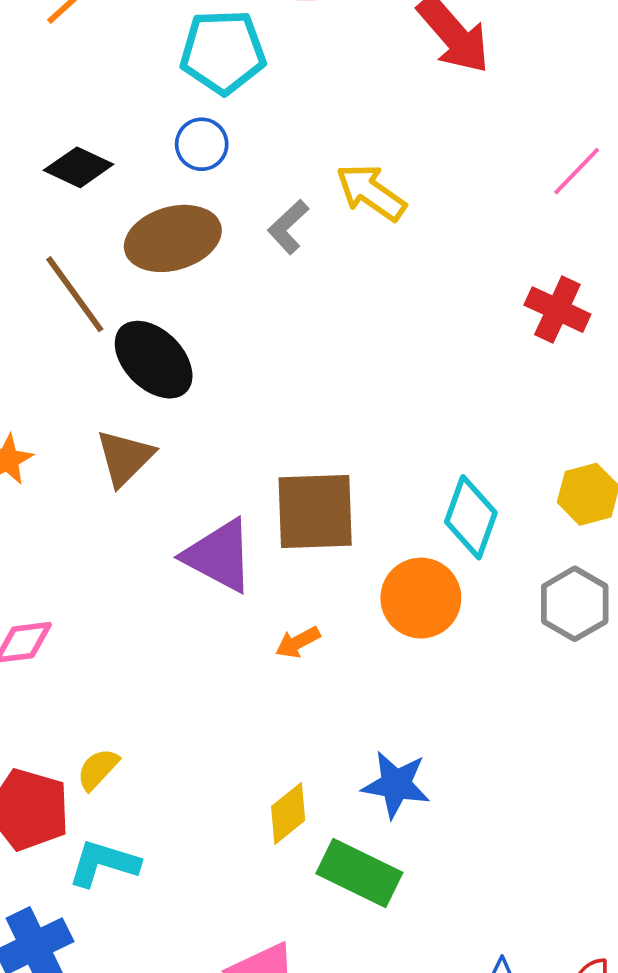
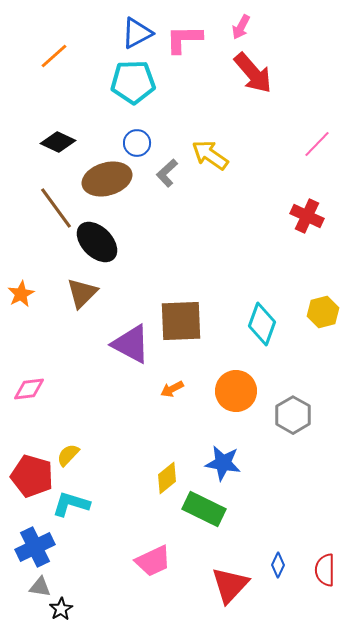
blue circle: (202, 144) -> (137, 143), moved
orange circle: (421, 598) -> (236, 391), moved
gray hexagon: (575, 604) -> (293, 415), moved

